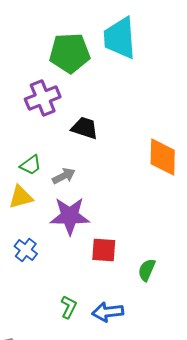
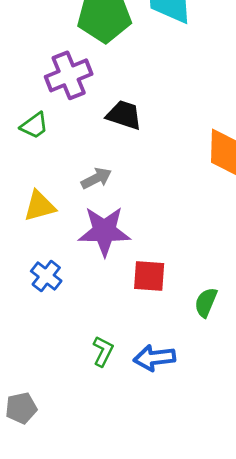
green trapezoid: (31, 165) -> (34, 126), moved

